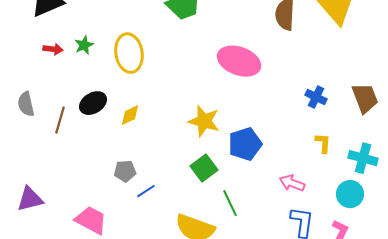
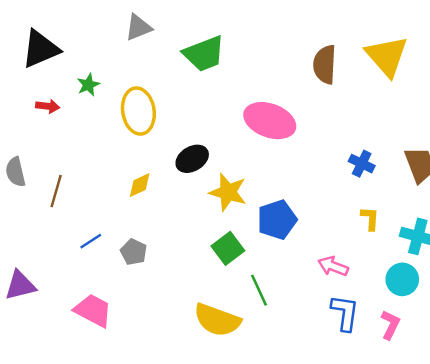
green star: (84, 45) -> (88, 85), moved
black ellipse: (93, 103) -> (192, 159), moved
gray pentagon: (125, 171) -> (134, 252), turned 30
blue line: (146, 191) -> (91, 241), moved

